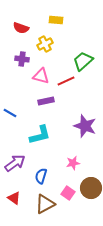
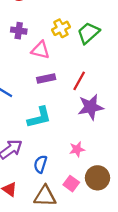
yellow cross: (45, 44) -> (61, 28), moved
red line: (66, 81) -> (79, 81), moved, turned -36
purple star: (85, 126) -> (91, 107), turned -30
brown triangle: (45, 204) -> (45, 196), turned 30

